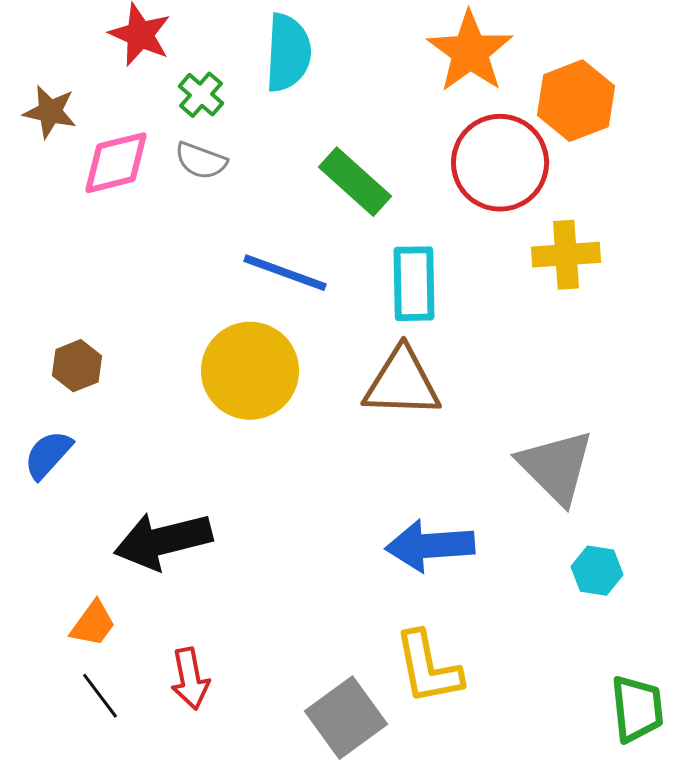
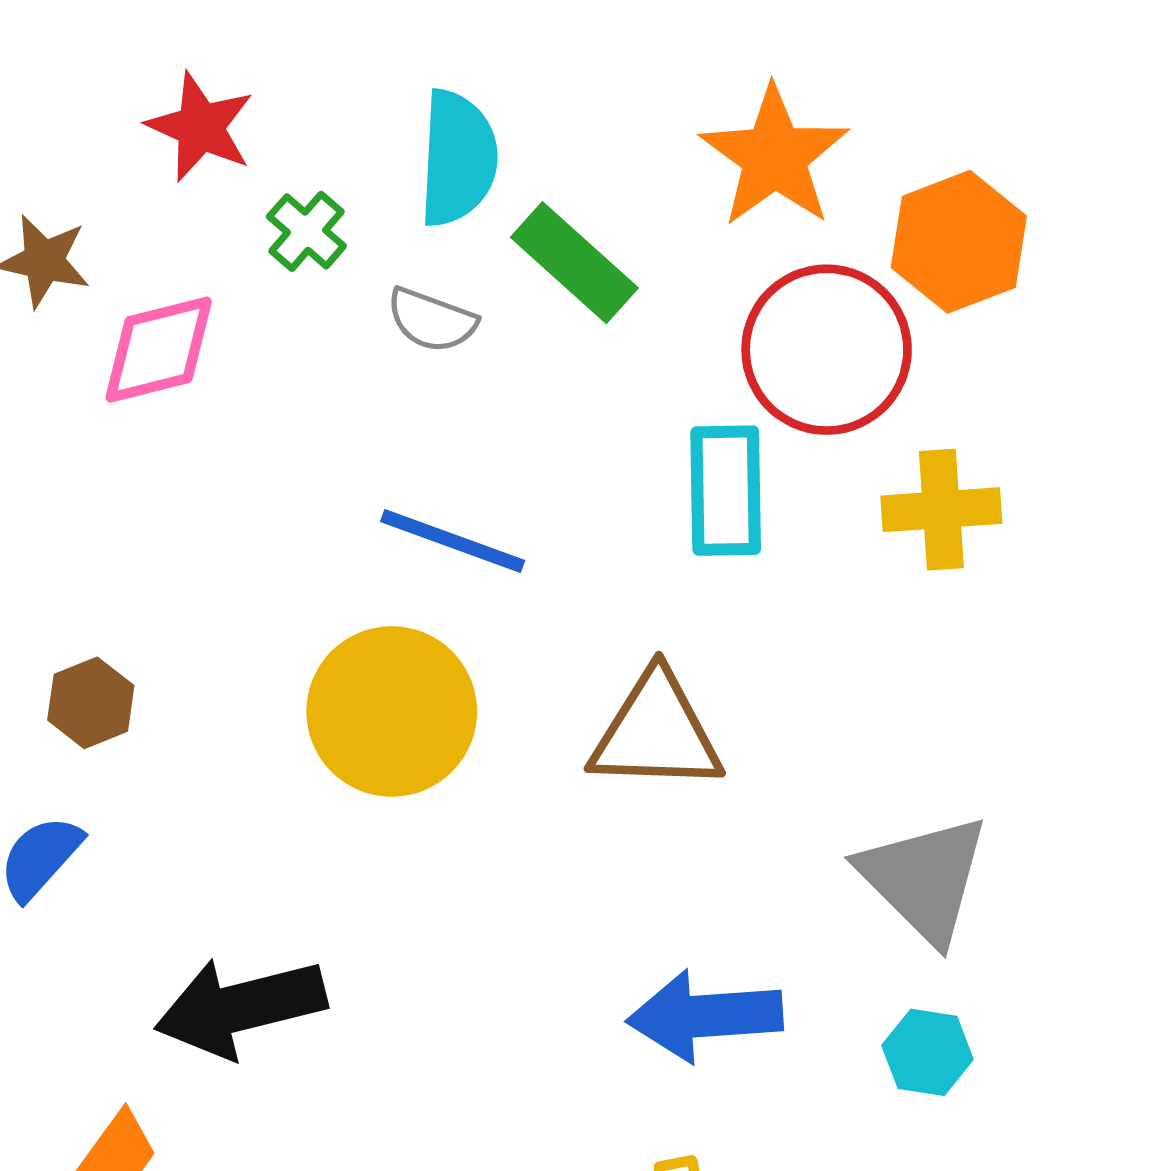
gray semicircle: (201, 161) -> (432, 320), moved
green rectangle: (355, 182) -> (574, 263), moved
cyan rectangle: (414, 284) -> (726, 491), moved
cyan hexagon: (597, 571) -> (927, 1052), moved

